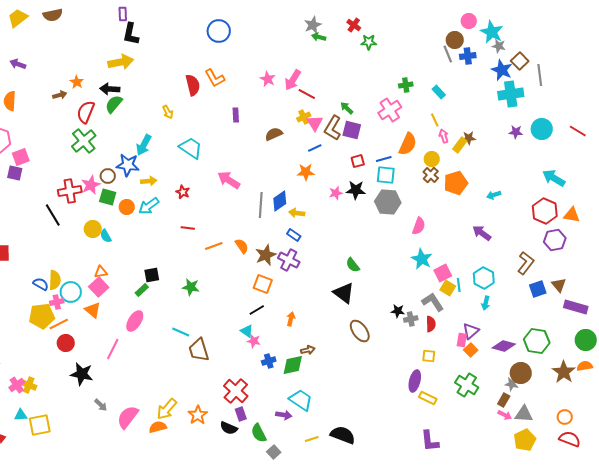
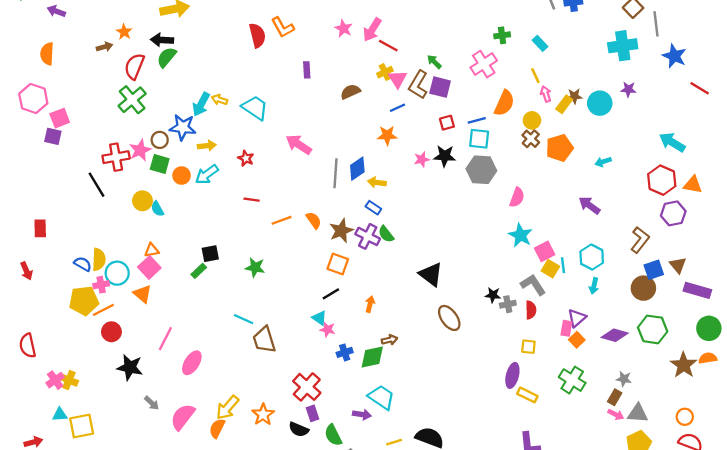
blue star: (502, 70) -> (674, 56), moved
yellow arrow: (168, 112) -> (219, 100), moved, turned 136
cyan circle: (542, 129) -> (600, 103), moved
green semicircle: (353, 265) -> (386, 234), moved
pink ellipse: (135, 321) -> (192, 363), moved
brown circle: (521, 373) -> (643, 288), moved
orange semicircle: (158, 427) -> (217, 428), turned -48

